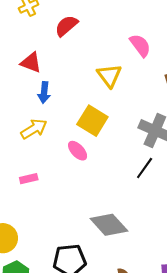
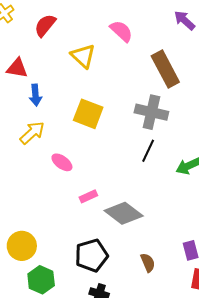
yellow triangle: (109, 76) -> (83, 56), moved
pink ellipse: (78, 151) -> (62, 162), moved
pink rectangle: (29, 179) -> (88, 196), moved

